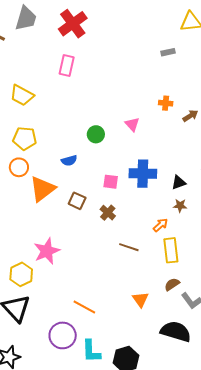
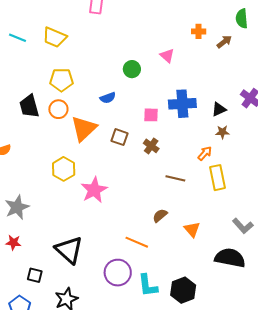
yellow hexagon: (21, 274) -> (64, 169), moved
brown semicircle: (172, 284) -> (160, 216), moved

